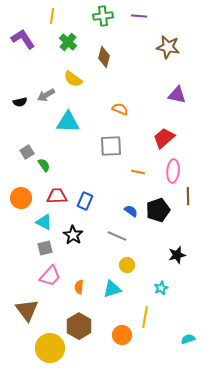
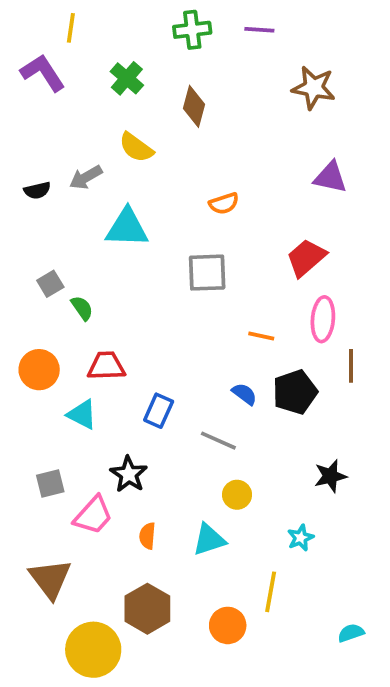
yellow line: (52, 16) -> (71, 28), moved
orange semicircle: (120, 109) -> (224, 203), turned 140
orange line: (138, 172) -> (261, 336), moved
blue rectangle: (85, 201) -> (159, 411), moved
black star: (73, 235) -> (129, 474), moved
gray square: (45, 248) -> (50, 484), moved

